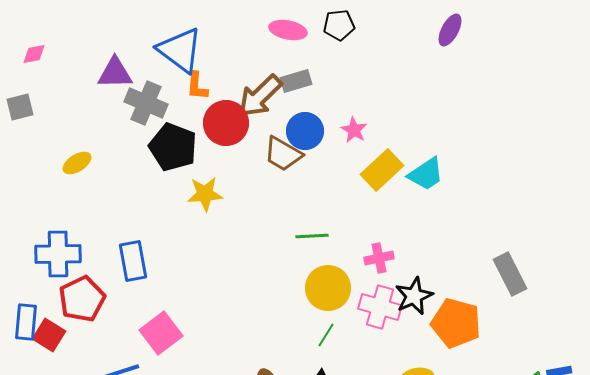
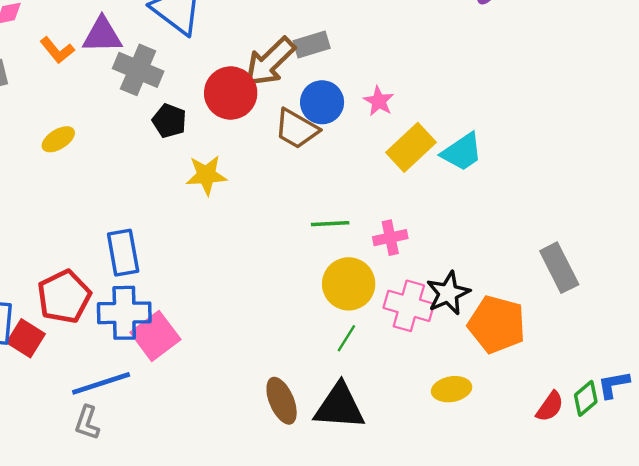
orange L-shape: (197, 86) -> (57, 50), moved, turned -44
black pentagon: (173, 147) -> (169, 121), size x0.6
blue cross: (58, 254) -> (124, 313), moved
pink cross: (379, 258) -> (390, 238), moved

